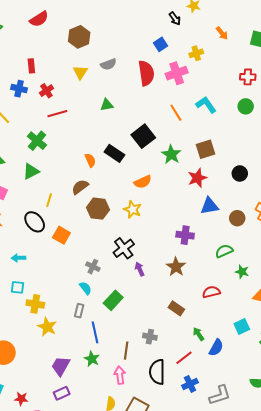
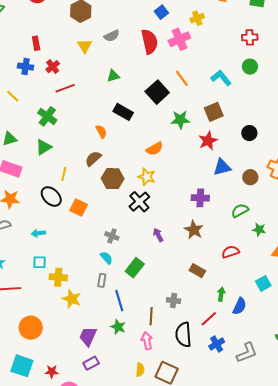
cyan L-shape: (206, 105) -> (221, 78), moved
black square: (143, 136) -> (157, 92), moved
black rectangle: (114, 153) -> (123, 112), moved
green star: (171, 154) -> (180, 120), turned -30
black cross: (124, 248) -> (139, 202), moved
green arrow: (198, 334) -> (221, 294), turned 48

